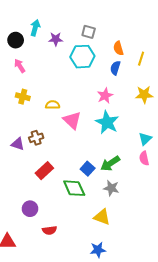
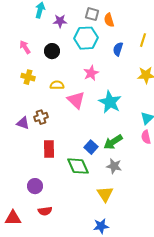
black circle: (16, 40) -> (52, 51), moved
orange semicircle: (118, 48) -> (109, 20), moved
pink star: (105, 96) -> (91, 73), moved
red rectangle: (44, 171) -> (49, 149), turned -48
yellow triangle: (102, 217) -> (105, 194), turned 36
red semicircle: (50, 230) -> (45, 211), moved

